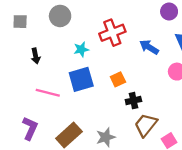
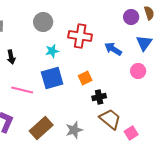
gray circle: (60, 16) -> (43, 22), moved
red cross: (112, 33) -> (80, 36), turned 30
brown trapezoid: (146, 125) -> (110, 119), turned 90

